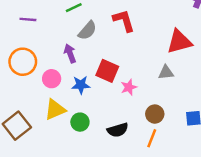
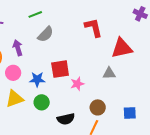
red L-shape: (124, 21) -> (93, 28), moved
purple arrow: (70, 53) -> (18, 48), moved
red square: (107, 71) -> (60, 69), turned -36
green circle: (80, 122) -> (42, 102), moved

